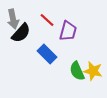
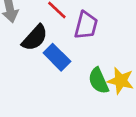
black semicircle: (21, 33) -> (35, 38), moved

